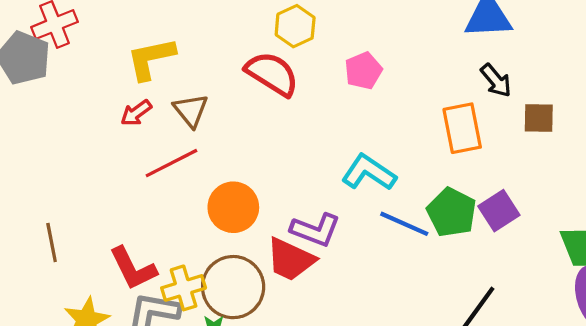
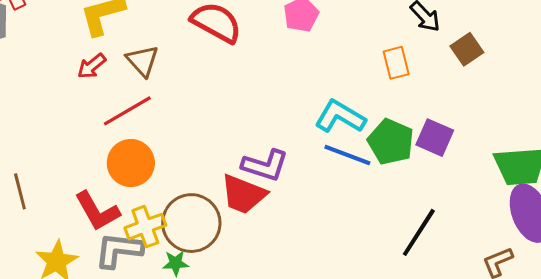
brown square: (539, 118) -> (467, 49), turned -32
orange rectangle: (462, 128) -> (396, 63), size x0.7
cyan L-shape: (369, 173) -> (340, 117), moved
orange circle: (233, 207) -> (131, 163), moved
purple square: (499, 211) -> (435, 138), turned -30

